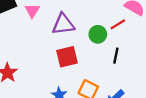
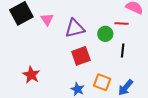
red line: (118, 24) -> (122, 24), turned 40

